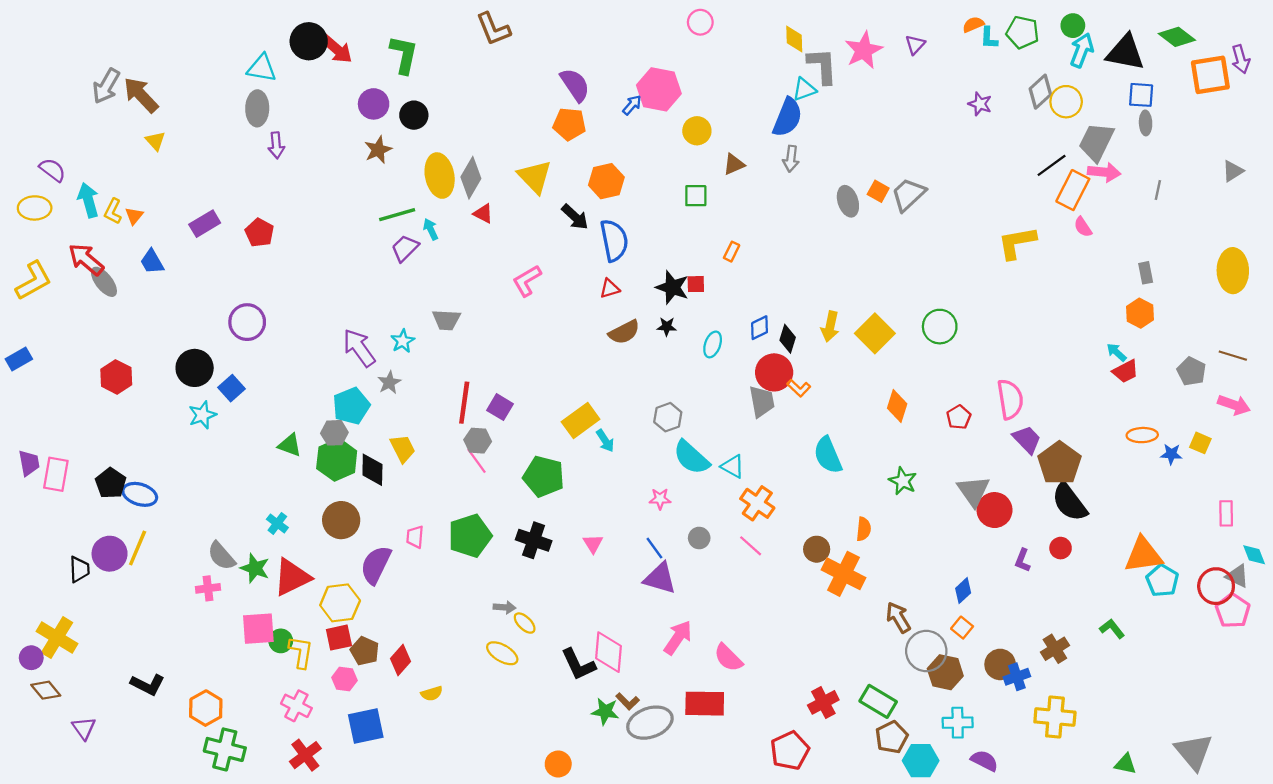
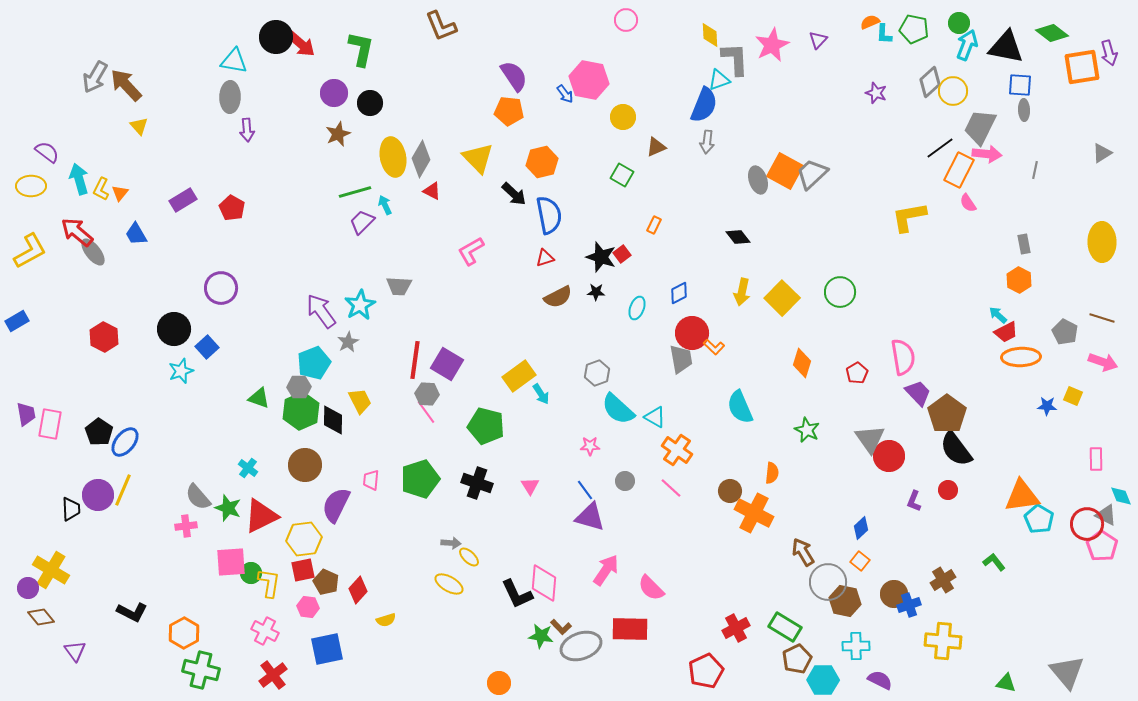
blue arrow: (632, 105) -> (565, 94), turned 102
orange square: (878, 191) -> (785, 171), size x1.8
green square: (696, 196) -> (622, 175), turned 30
red square: (696, 284) -> (622, 254), turned -36
black diamond: (788, 339) -> (738, 237), moved, turned -55
cyan star: (403, 341) -> (360, 305), size x1.4
purple square: (500, 407) -> (447, 364), size x1.4
orange ellipse: (1142, 435) -> (1021, 357), moved, size x1.4
blue ellipse: (140, 494) -> (125, 442), turned -68

